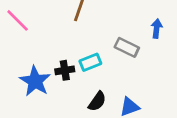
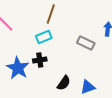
cyan rectangle: (90, 62) -> (44, 37), moved

